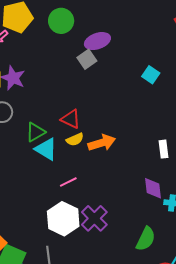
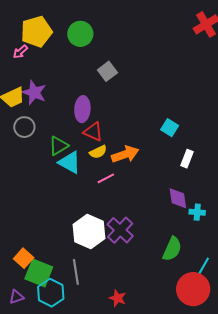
purple ellipse: (97, 41) -> (82, 109), moved, turned -65
cyan square: (151, 75) -> (170, 128), moved
white rectangle: (163, 149) -> (187, 159), turned 30
pink line: (68, 182) -> (106, 178), moved

